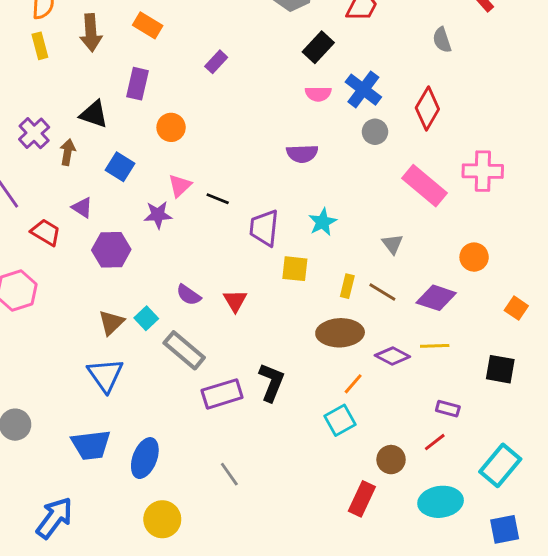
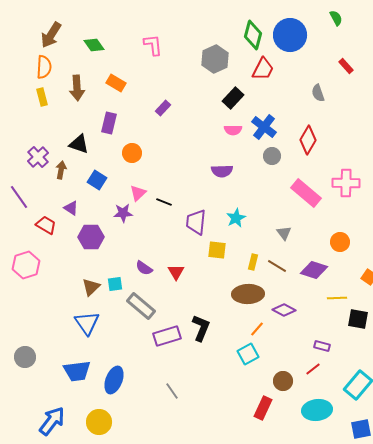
cyan square: (146, 318) -> (115, 284), turned 35
yellow line: (435, 346) -> (337, 298), moved
yellow circle: (162, 519) -> (99, 422), moved

